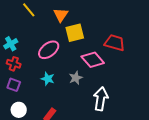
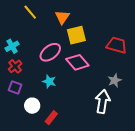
pink diamond: (93, 60) -> (77, 62), moved
red cross: (14, 64) -> (15, 66), turned 32
gray star: (76, 78) -> (115, 80), moved
white circle: (19, 110) -> (32, 106), moved

